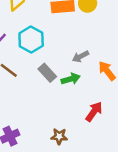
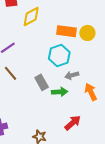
cyan hexagon: (31, 40) -> (59, 56), moved

